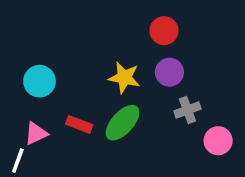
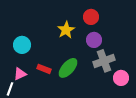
yellow star: (124, 78) -> (66, 30), moved, turned 30
gray cross: (187, 110) -> (104, 61), size x1.5

